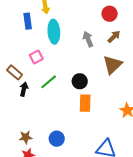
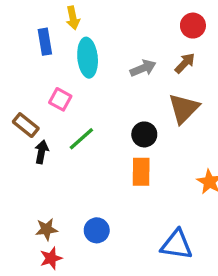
red circle: (110, 14) -> (193, 26), moved
gray arrow: (88, 39) -> (143, 68), turned 91
pink square: (36, 57) -> (60, 99), turned -32
black circle: (80, 81) -> (144, 134), moved

